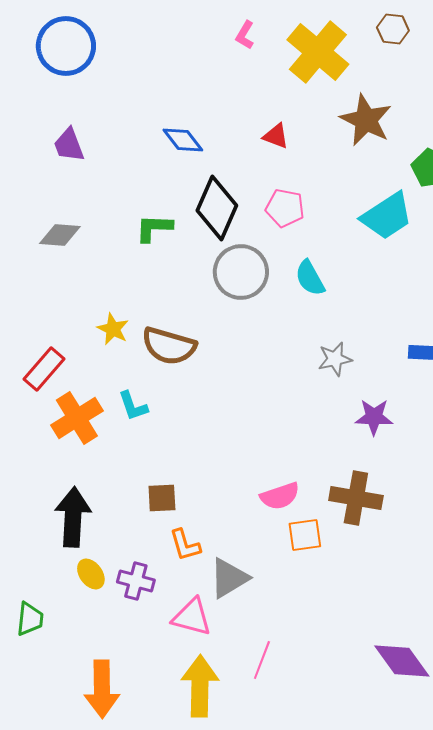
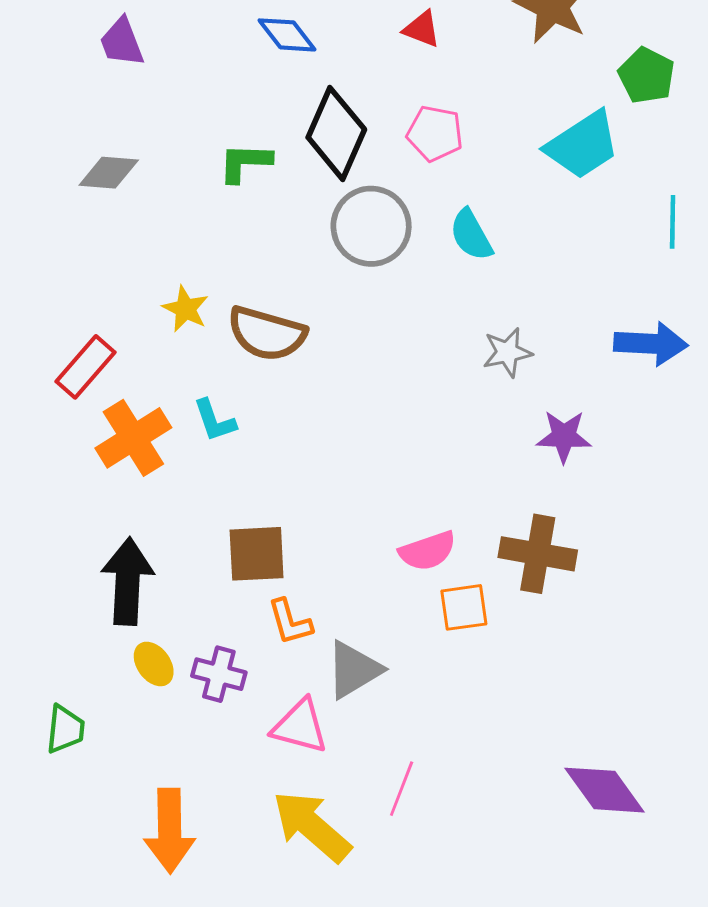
brown square: (162, 498) -> (257, 554), size x1.4
yellow arrow: (200, 686) -> (312, 826), turned -50

